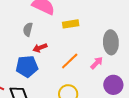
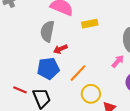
gray semicircle: (28, 29) -> (47, 31), size x1.5
orange line: (70, 61) -> (78, 73), moved

